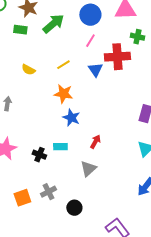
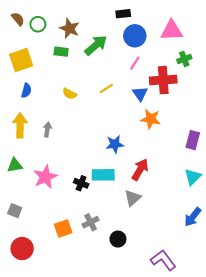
green cross: (137, 37) -> (184, 59), turned -32
orange star: (63, 94) -> (151, 119), moved
blue star: (71, 118) -> (115, 144), turned -30
red arrow: (95, 142) -> (140, 170), size x1.5
cyan rectangle: (60, 147) -> (103, 175), size x1.5

